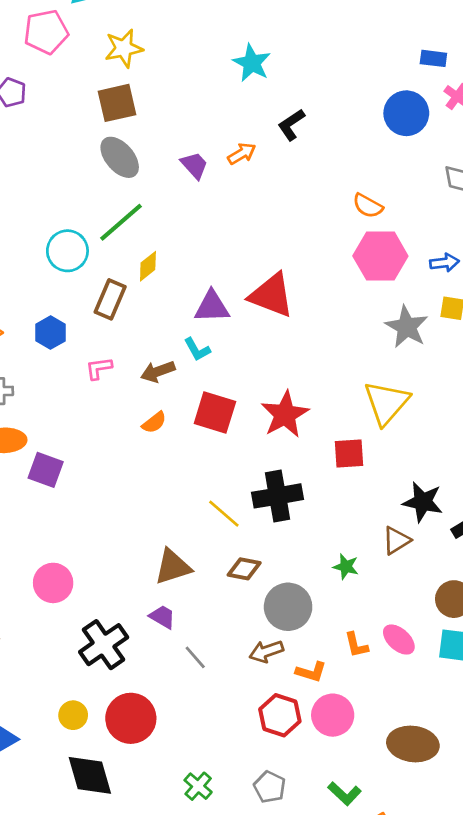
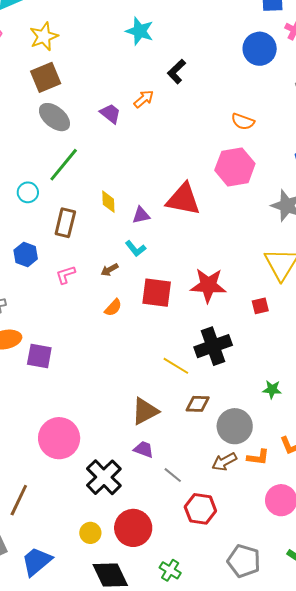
cyan circle: (67, 251) -> (28, 192), size x0.7
pink hexagon: (380, 256) -> (235, 167), moved
yellow diamond: (148, 266) -> (108, 202), moved, turned -45
purple triangle: (212, 307) -> (141, 215), size x0.7
brown arrow: (158, 372) -> (109, 270), size x0.7
red star: (285, 414) -> (208, 285), turned -30
red square: (349, 454) -> (260, 306), size x0.7
pink circle: (53, 583) -> (59, 438), size x1.4
orange L-shape: (311, 672) -> (258, 457), moved
red hexagon: (280, 715) -> (200, 509), moved
green cross: (198, 786) -> (170, 570), moved
gray pentagon: (270, 787) -> (244, 561), size x1.4

